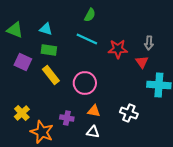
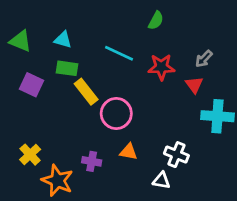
green semicircle: (90, 15) -> (156, 20), moved
gray arrow: (149, 43) -> (204, 59), turned 40
yellow rectangle: (51, 75) -> (86, 92), moved
white triangle: (93, 132) -> (161, 181), moved

